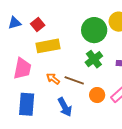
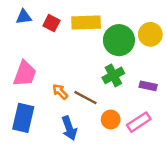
red square: (38, 24) -> (51, 23), turned -32
yellow rectangle: (48, 46) -> (86, 22), moved

